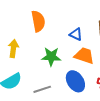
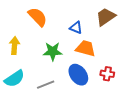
orange semicircle: (38, 21) -> (38, 17), turned -30

